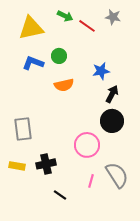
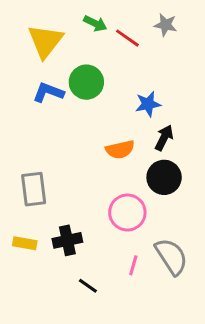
yellow triangle: (31, 28) -> (45, 41), turned -40
green circle: (59, 56) -> (86, 82), size x1.5
orange semicircle: (64, 85) -> (120, 149), moved

